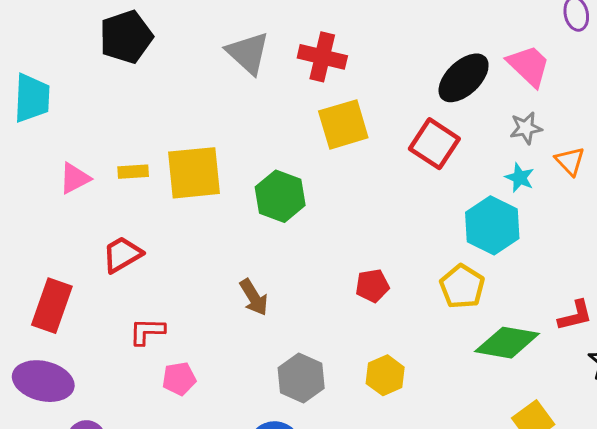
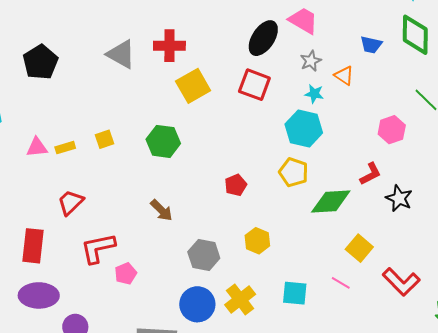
yellow square: (194, 173) -> (104, 139), size x0.5
pink triangle: (75, 178) -> (37, 147), moved, turned 35
red L-shape: (147, 331) -> (98, 248), size x1.5

